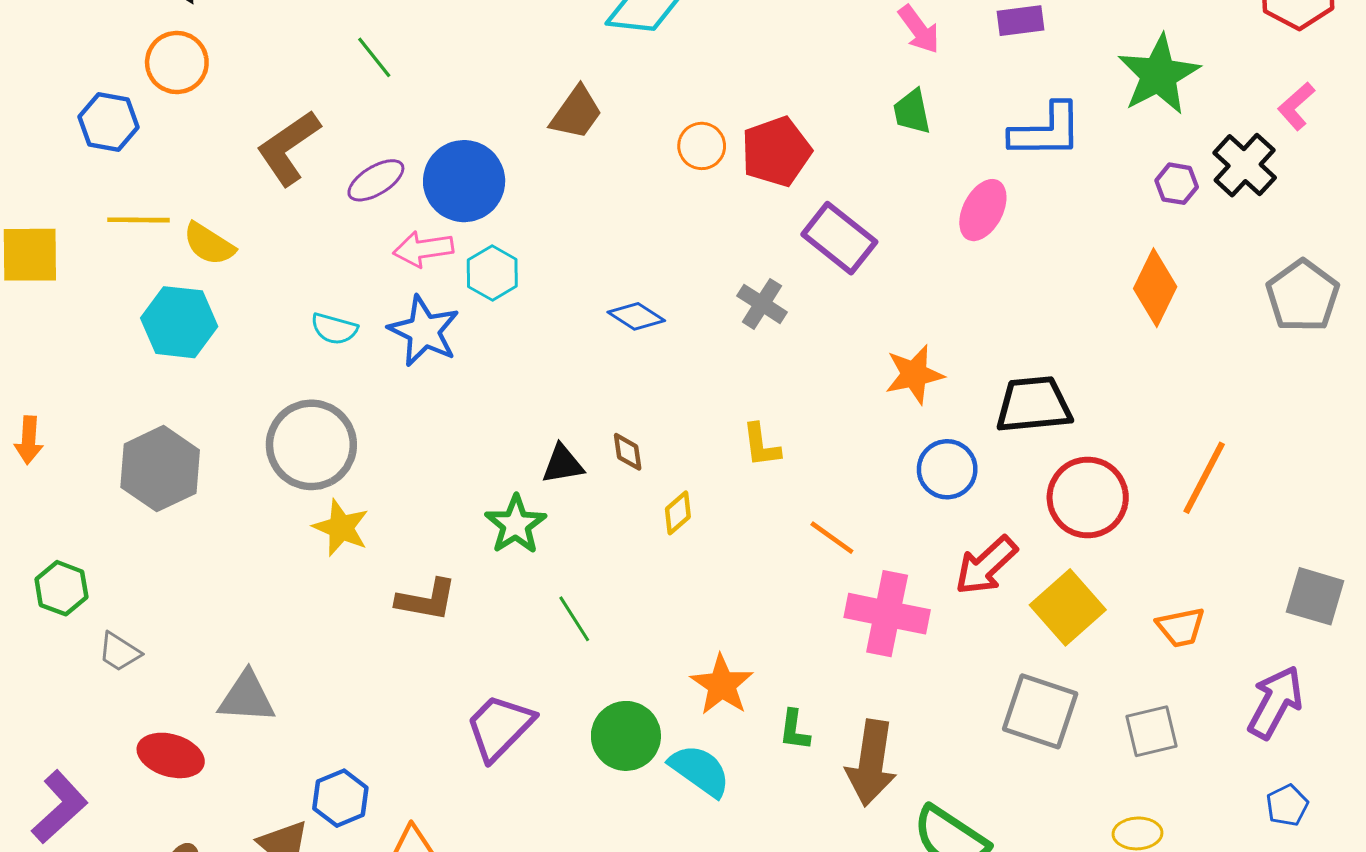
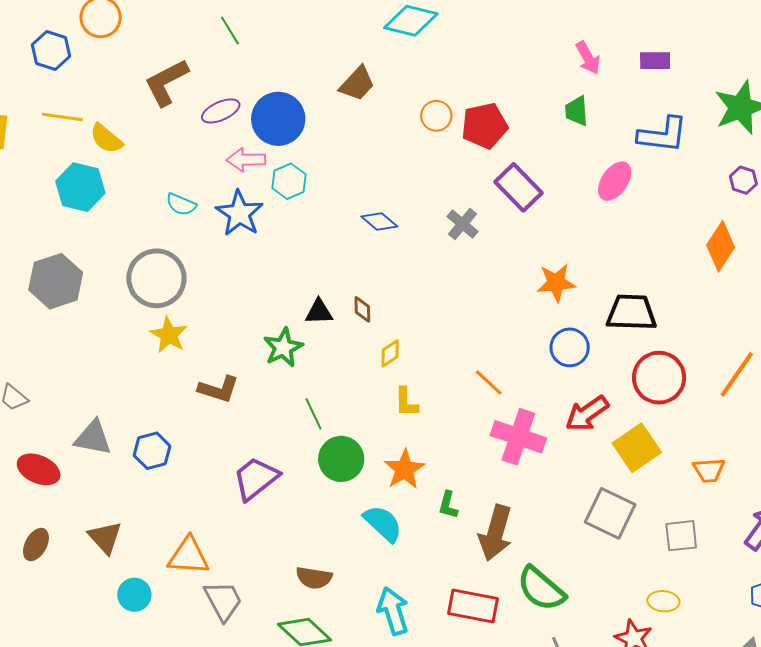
yellow L-shape: (761, 445) -> (406, 402), moved
green circle: (626, 736) -> (341, 459), moved
blue hexagon: (340, 798) -> (152, 451), moved

